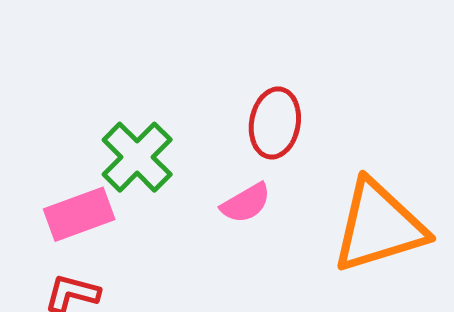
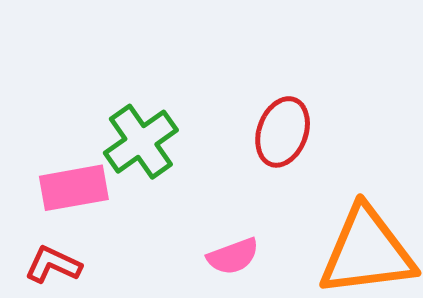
pink semicircle: (246, 203) -> (233, 256), moved

